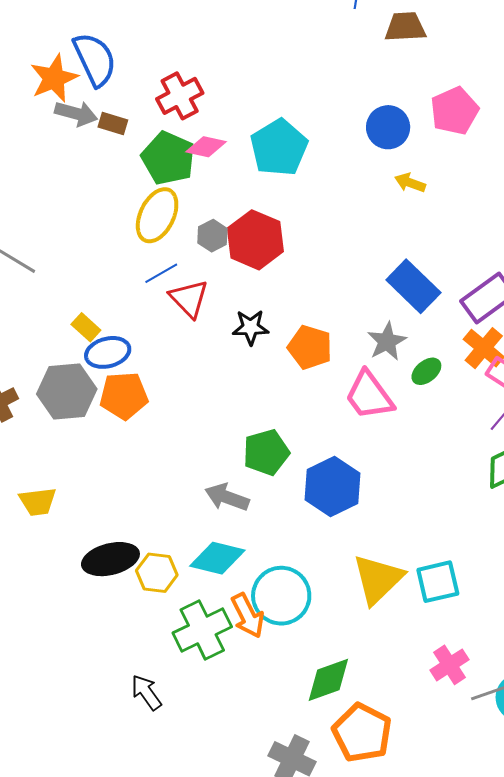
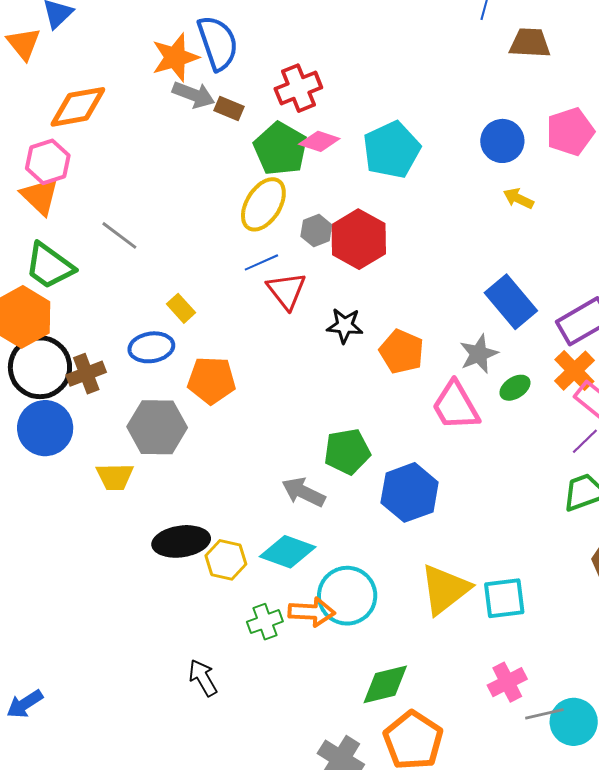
blue ellipse: (108, 352) -> (151, 347), moved
gray hexagon: (67, 392) -> (157, 427), moved
orange arrow: (248, 616) -> (312, 612), turned -66
green cross: (202, 630) -> (265, 622), size x0.6

